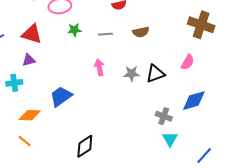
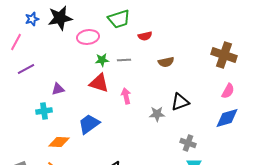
red triangle: (32, 34) -> (99, 83), moved
gray line: (106, 34) -> (124, 60), moved
pink semicircle: (188, 62) -> (228, 91), moved
gray star: (132, 74) -> (157, 114), moved
blue diamond: (194, 101) -> (227, 118), moved

